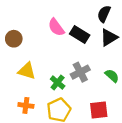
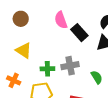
green cross: (58, 82) -> (47, 69), turned 32

